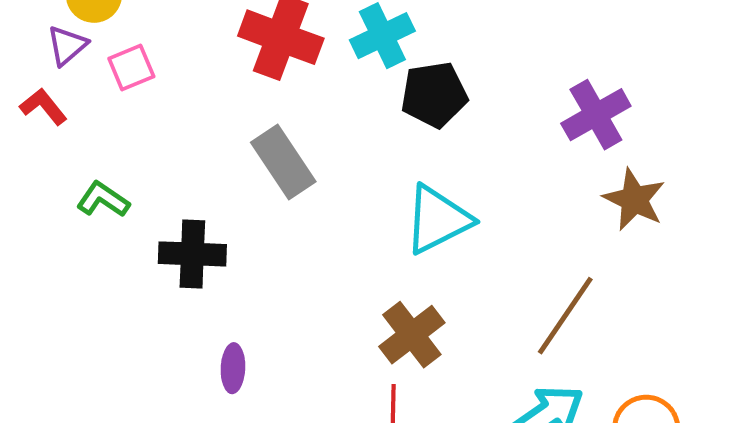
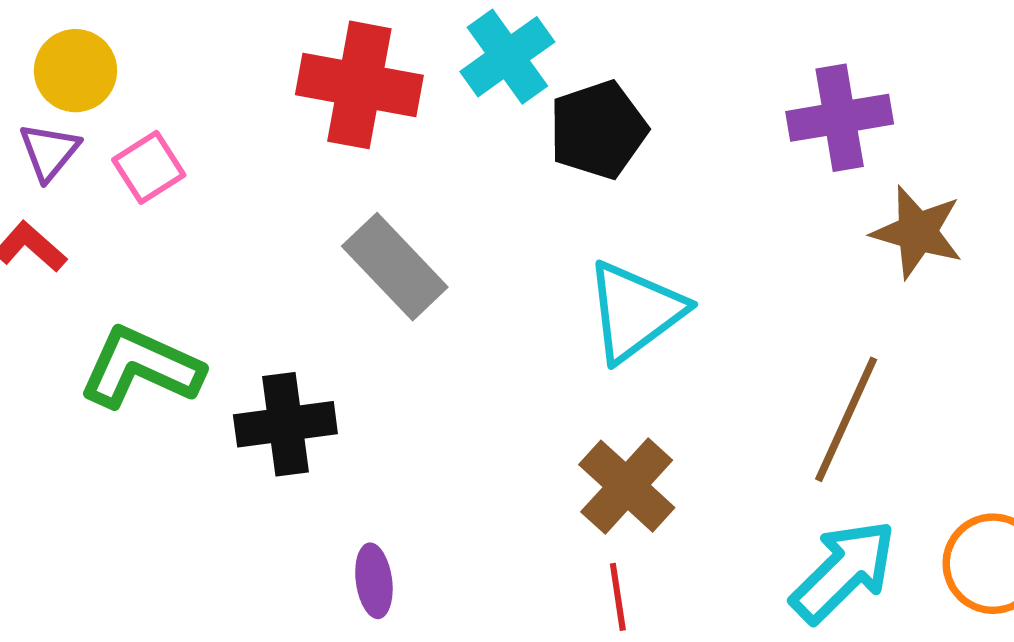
purple cross: (596, 115) -> (840, 118), turned 30
green L-shape: (103, 199) -> (141, 367), size x1.6

